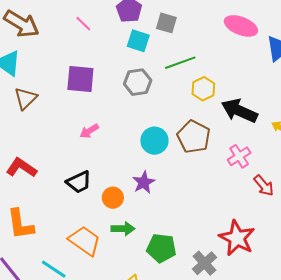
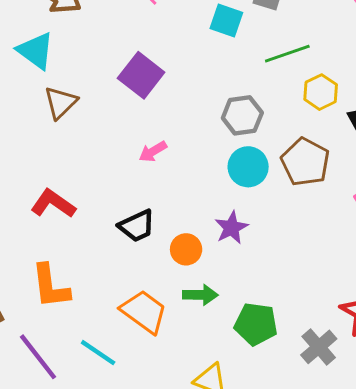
purple square: (80, 79) -> (141, 75), turned 32
gray hexagon: (138, 82) -> (242, 115), moved

